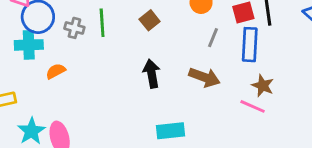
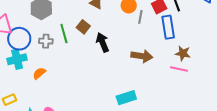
brown square: (150, 20) -> (83, 27), moved
gray line: (213, 38) -> (140, 17), moved
black arrow: (152, 74) -> (103, 42), moved

